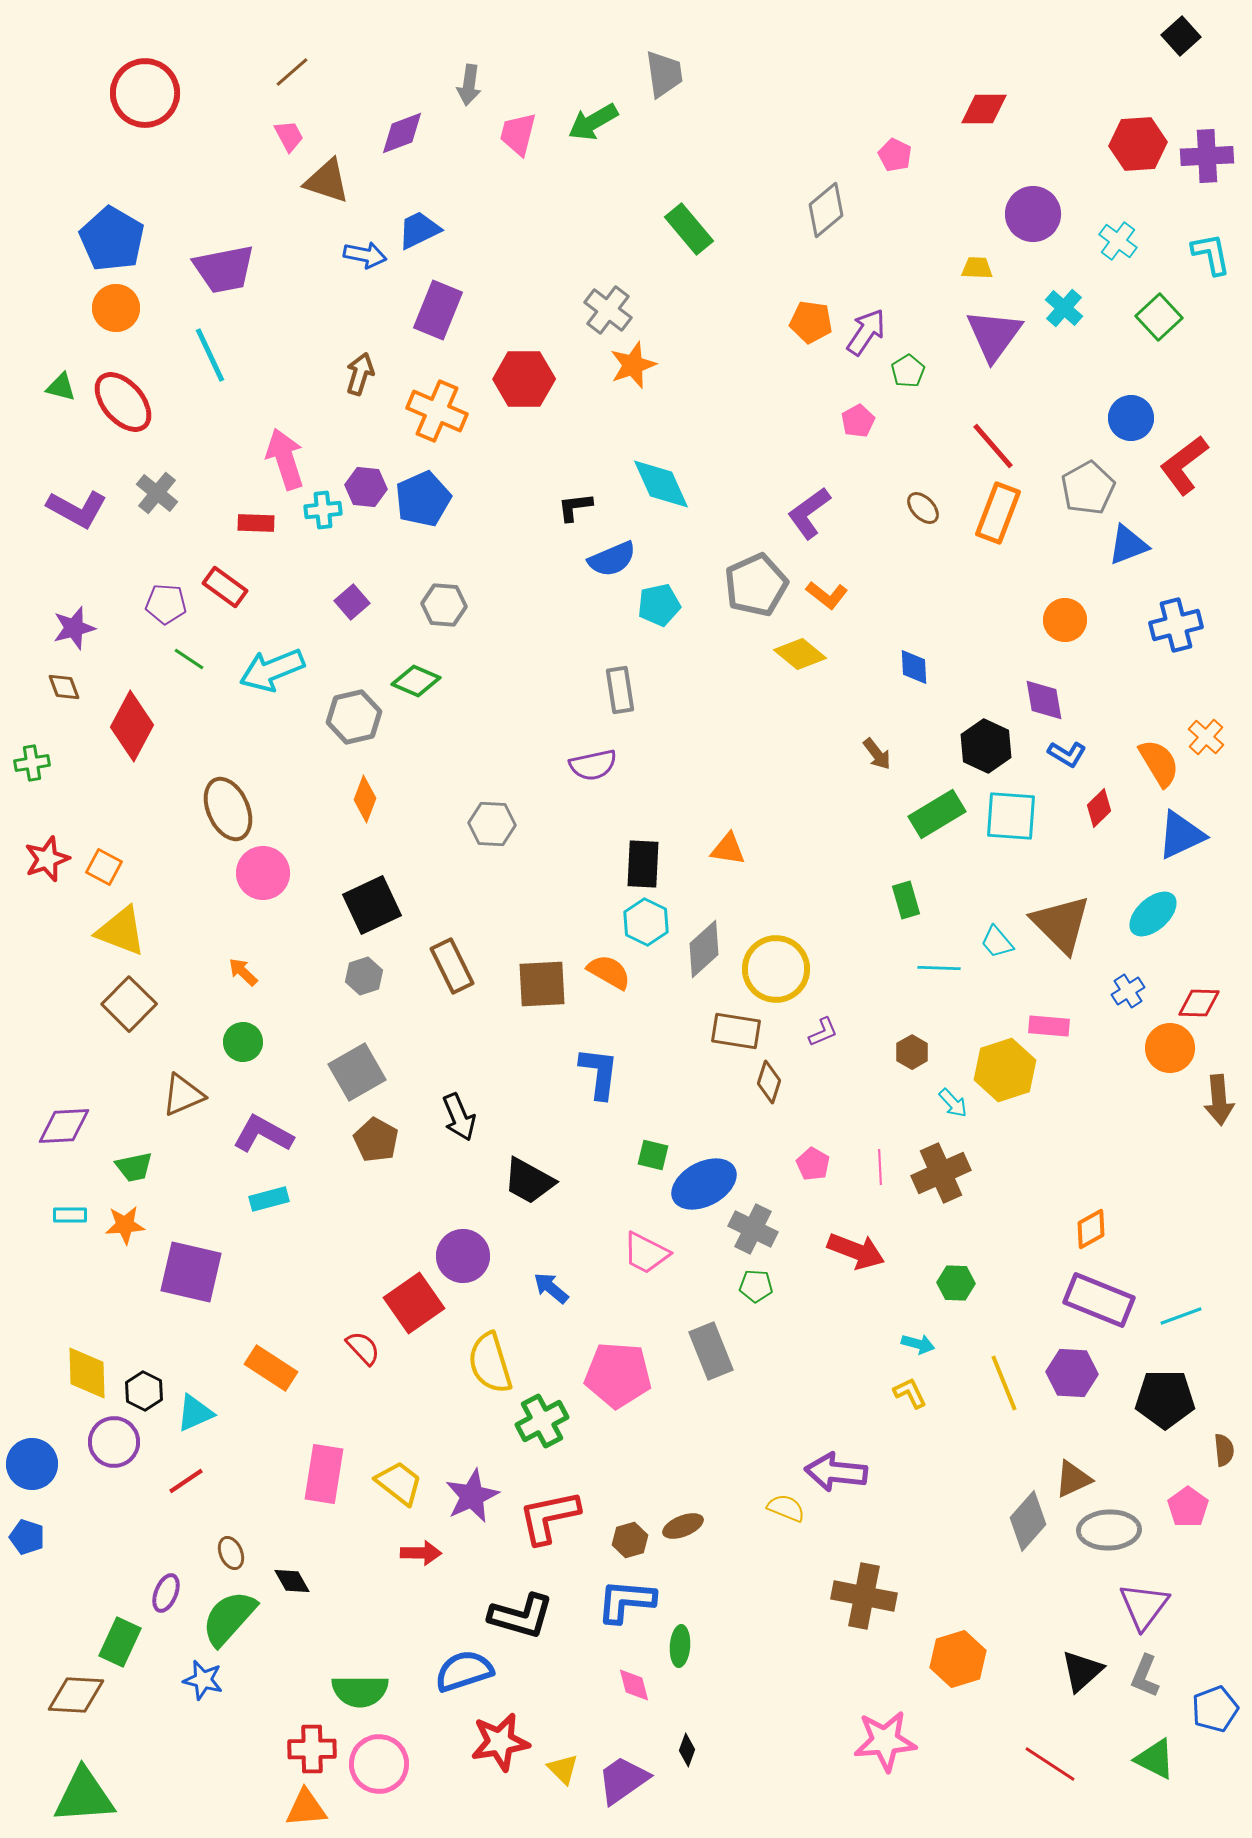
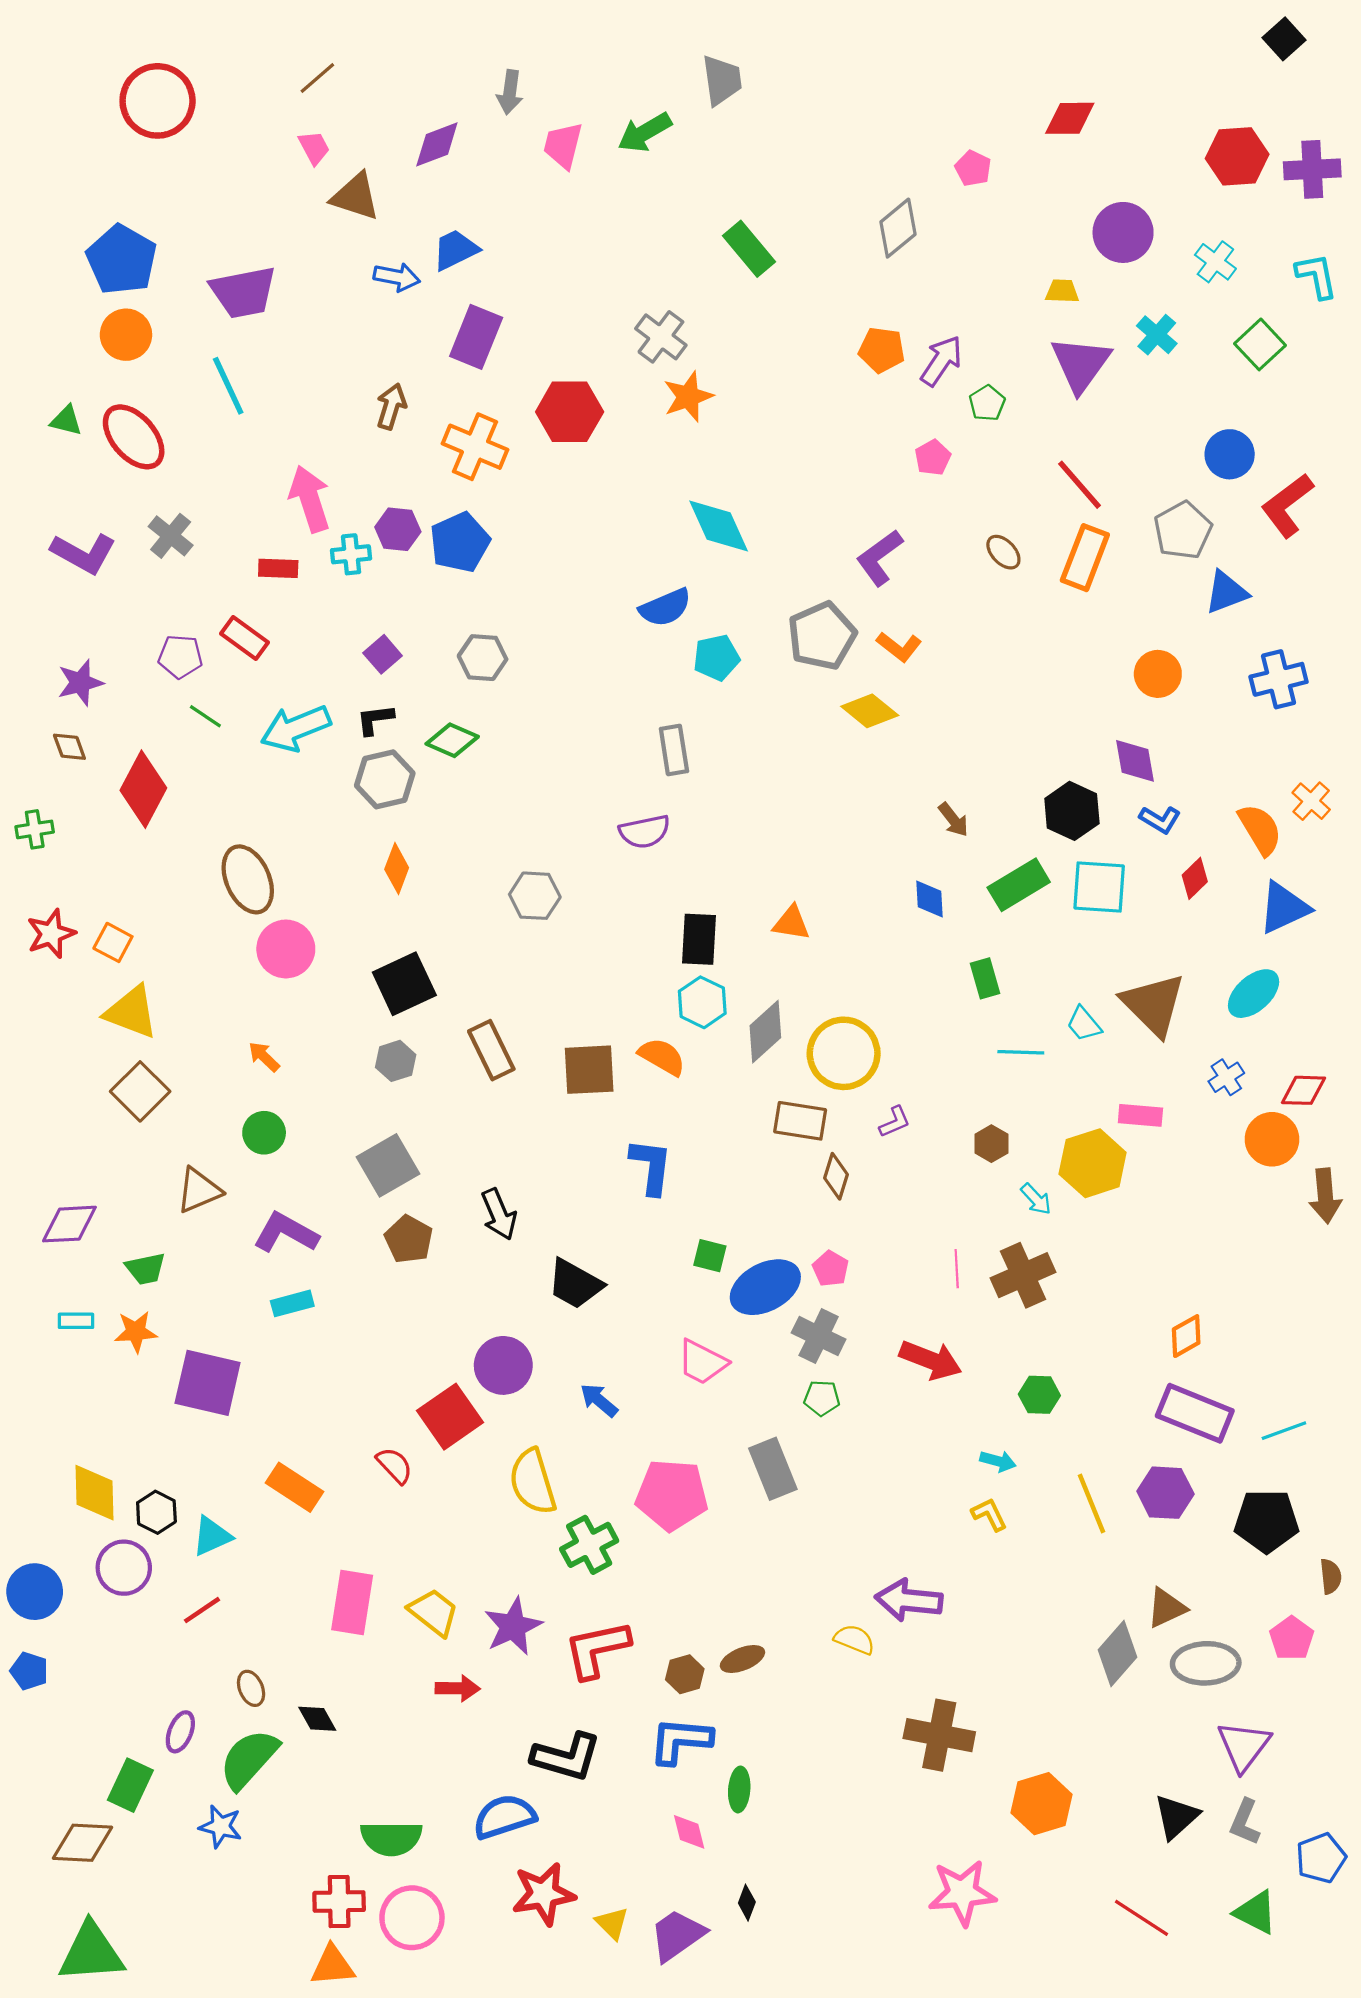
black L-shape: (575, 507) -> (375, 720), moved
blue diamond: (914, 667) -> (929, 899), moved
pink pentagon: (813, 1164) -> (831, 1269), moved

